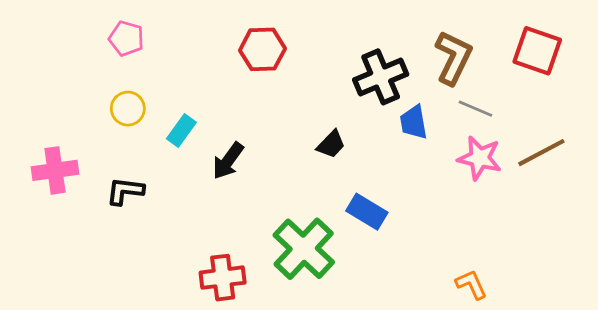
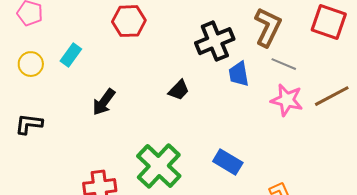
cyan rectangle: (181, 131) -> (71, 55), moved
blue rectangle: (367, 212) -> (228, 162), moved

